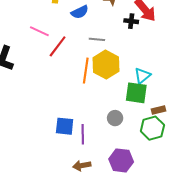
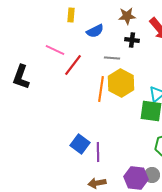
black cross: (131, 21) -> (132, 40), moved
gray circle: (115, 118) -> (152, 175), moved
blue square: (65, 126) -> (80, 144), turned 30

